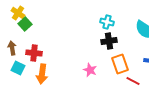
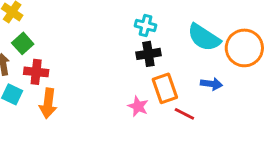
green square: (25, 24) -> (23, 43), moved
pink star: (90, 70) -> (138, 106), moved

